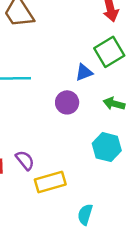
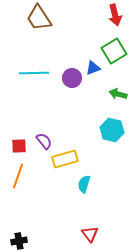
purple circle: (67, 102) -> (72, 78), moved
cyan semicircle: (85, 214) -> (84, 184), moved

